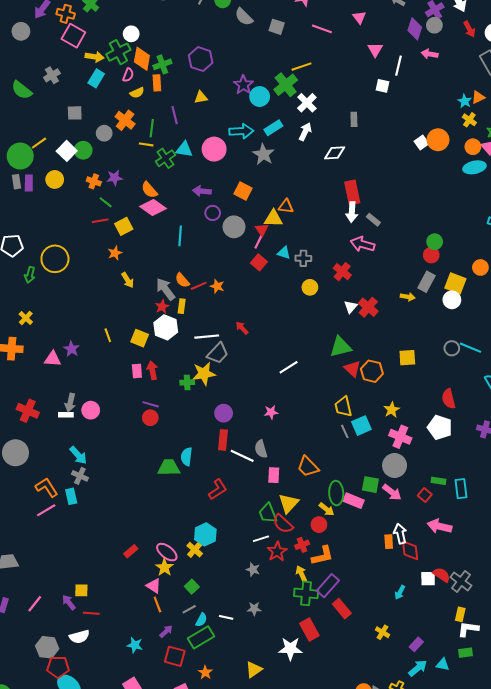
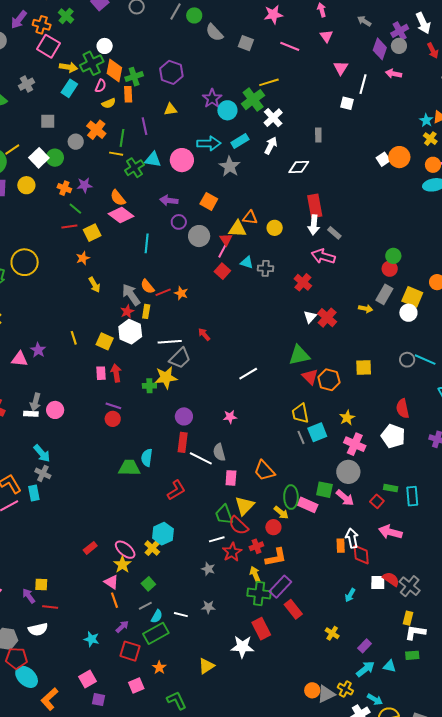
yellow circle: (310, 287) -> (275, 228), moved

